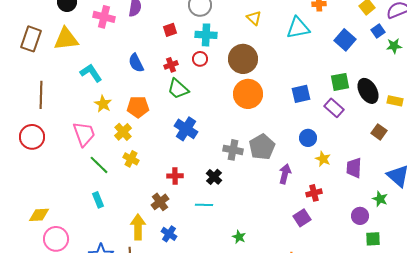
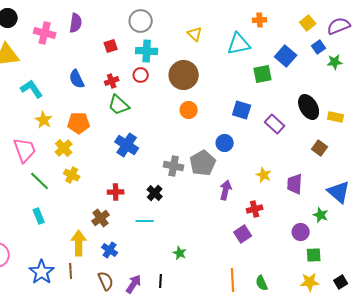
green square: (340, 82) -> (263, 74), moved
orange circle: (248, 94) -> (189, 110), size x0.6
blue square: (301, 94) -> (242, 110), turned 30
blue circle: (308, 138) -> (225, 143), moved

